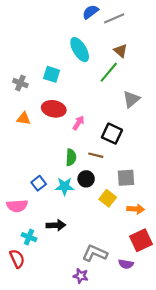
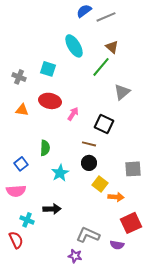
green semicircle: (71, 157) -> (45, 148), moved
gray square: (126, 178) -> (133, 169), moved
black circle: (86, 179) -> (89, 163), moved
blue square: (39, 183) -> (21, 164), moved
cyan star: (65, 186) -> (60, 173), turned -30
orange arrow: (136, 209) -> (116, 197), moved

